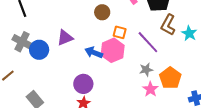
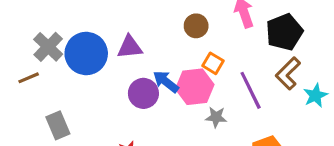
gray cross: (22, 42) -> (48, 47), moved
blue circle: (39, 50) -> (86, 54), size x1.4
gray star: (146, 70) -> (216, 117), moved
purple circle: (83, 84) -> (143, 93), moved

